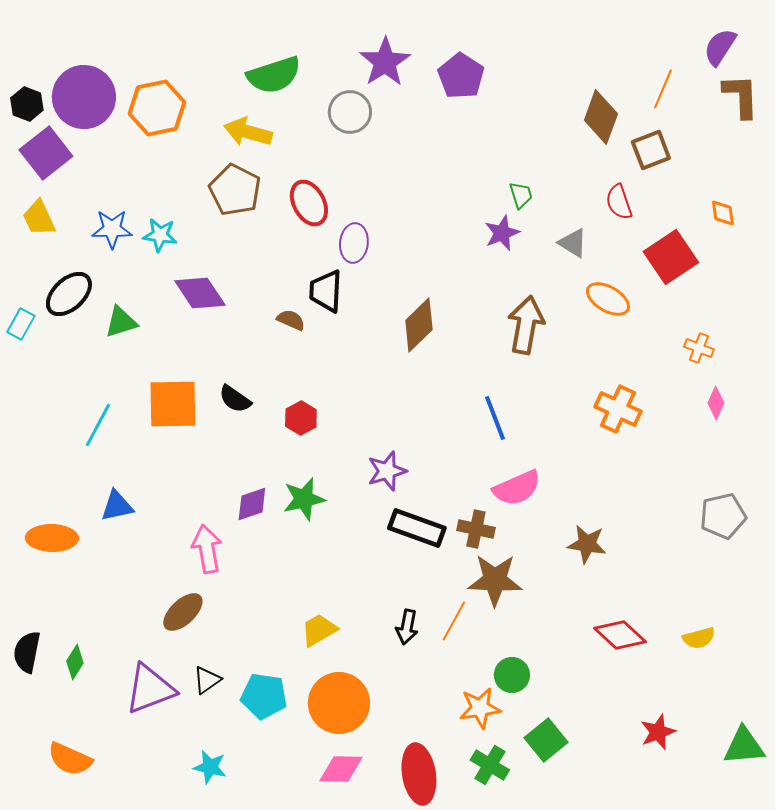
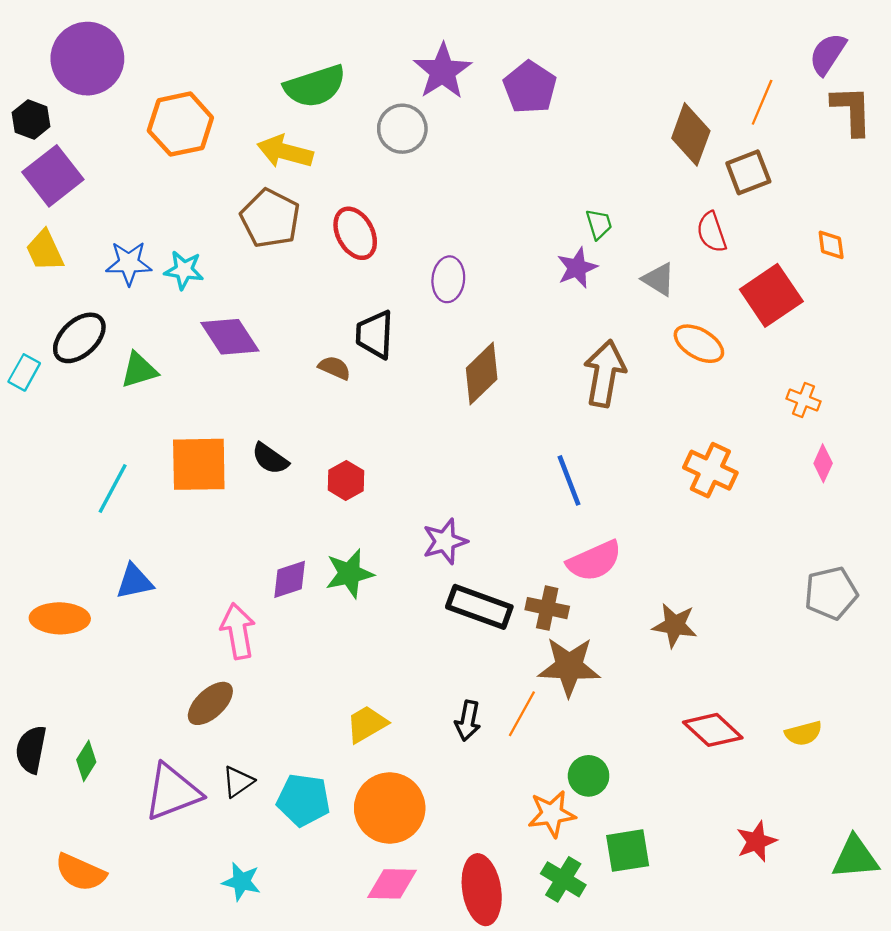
purple circle: (84, 97) -> (87, 59), moved
purple ellipse: (354, 243) -> (448, 279), moved
green square: (546, 740) -> (628, 851), turned 30

